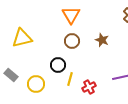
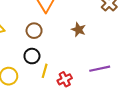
brown circle: (72, 41) -> (34, 31), moved

